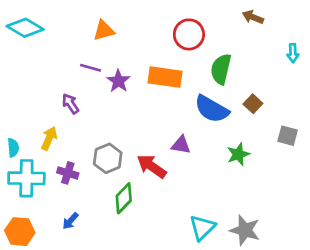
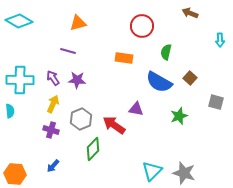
green semicircle: (221, 69) -> (166, 52), size x0.7
orange rectangle: (165, 77) -> (124, 58), size x0.7
purple star: (118, 81) -> (77, 80), moved, turned -30
yellow arrow: (49, 138) -> (53, 104), moved
cyan cross: (26, 178) -> (20, 80), moved

